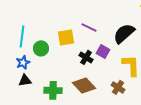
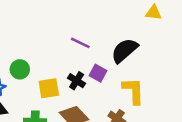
yellow square: (66, 37) -> (49, 88), moved

